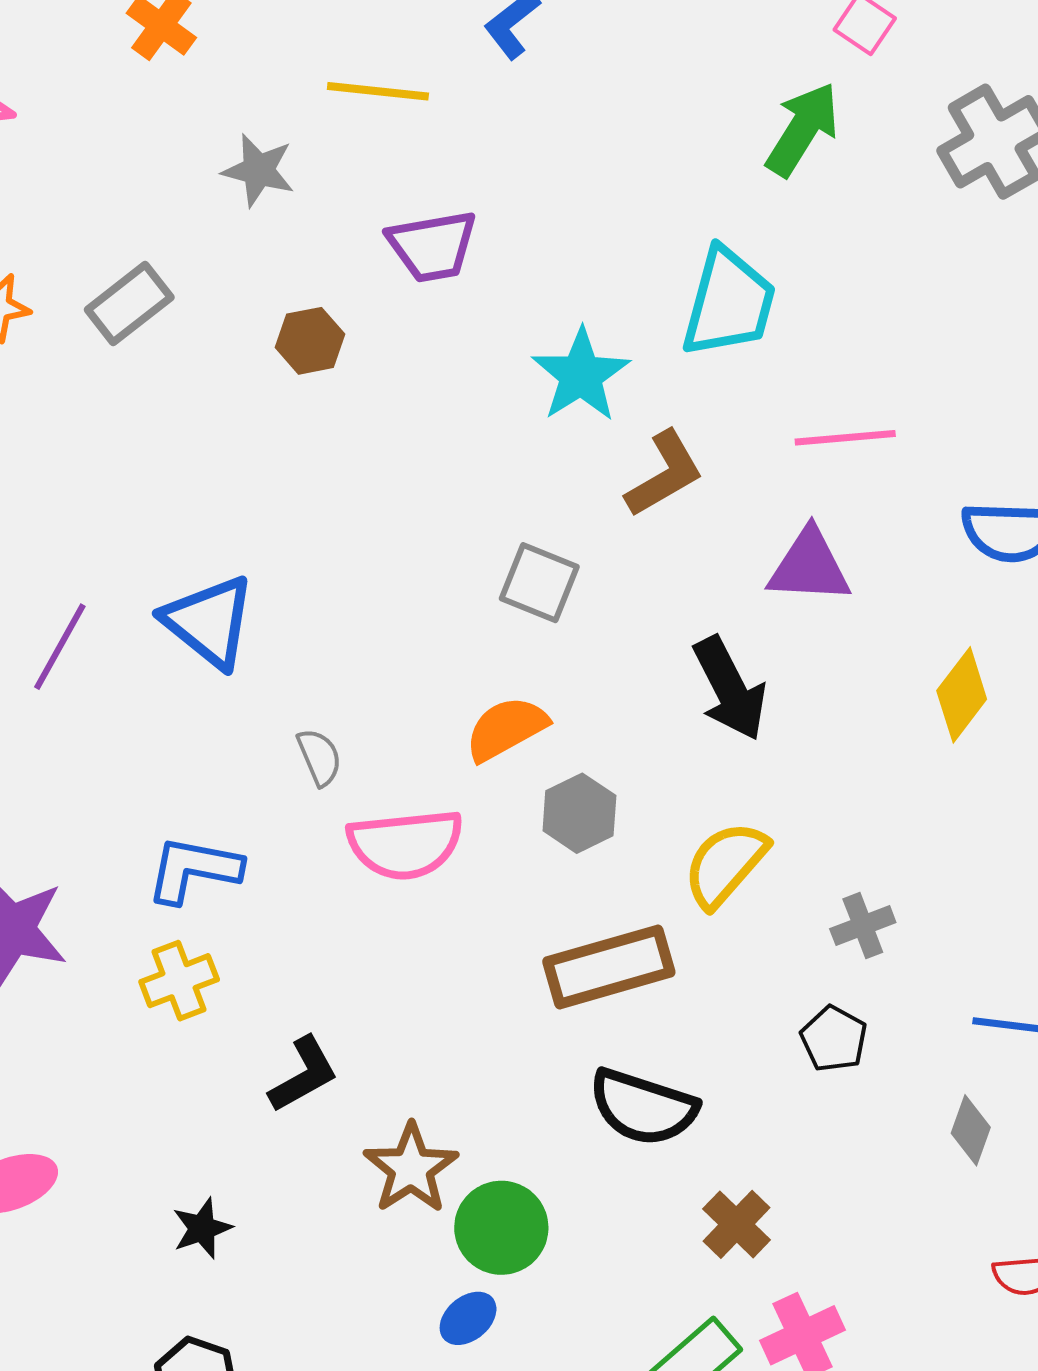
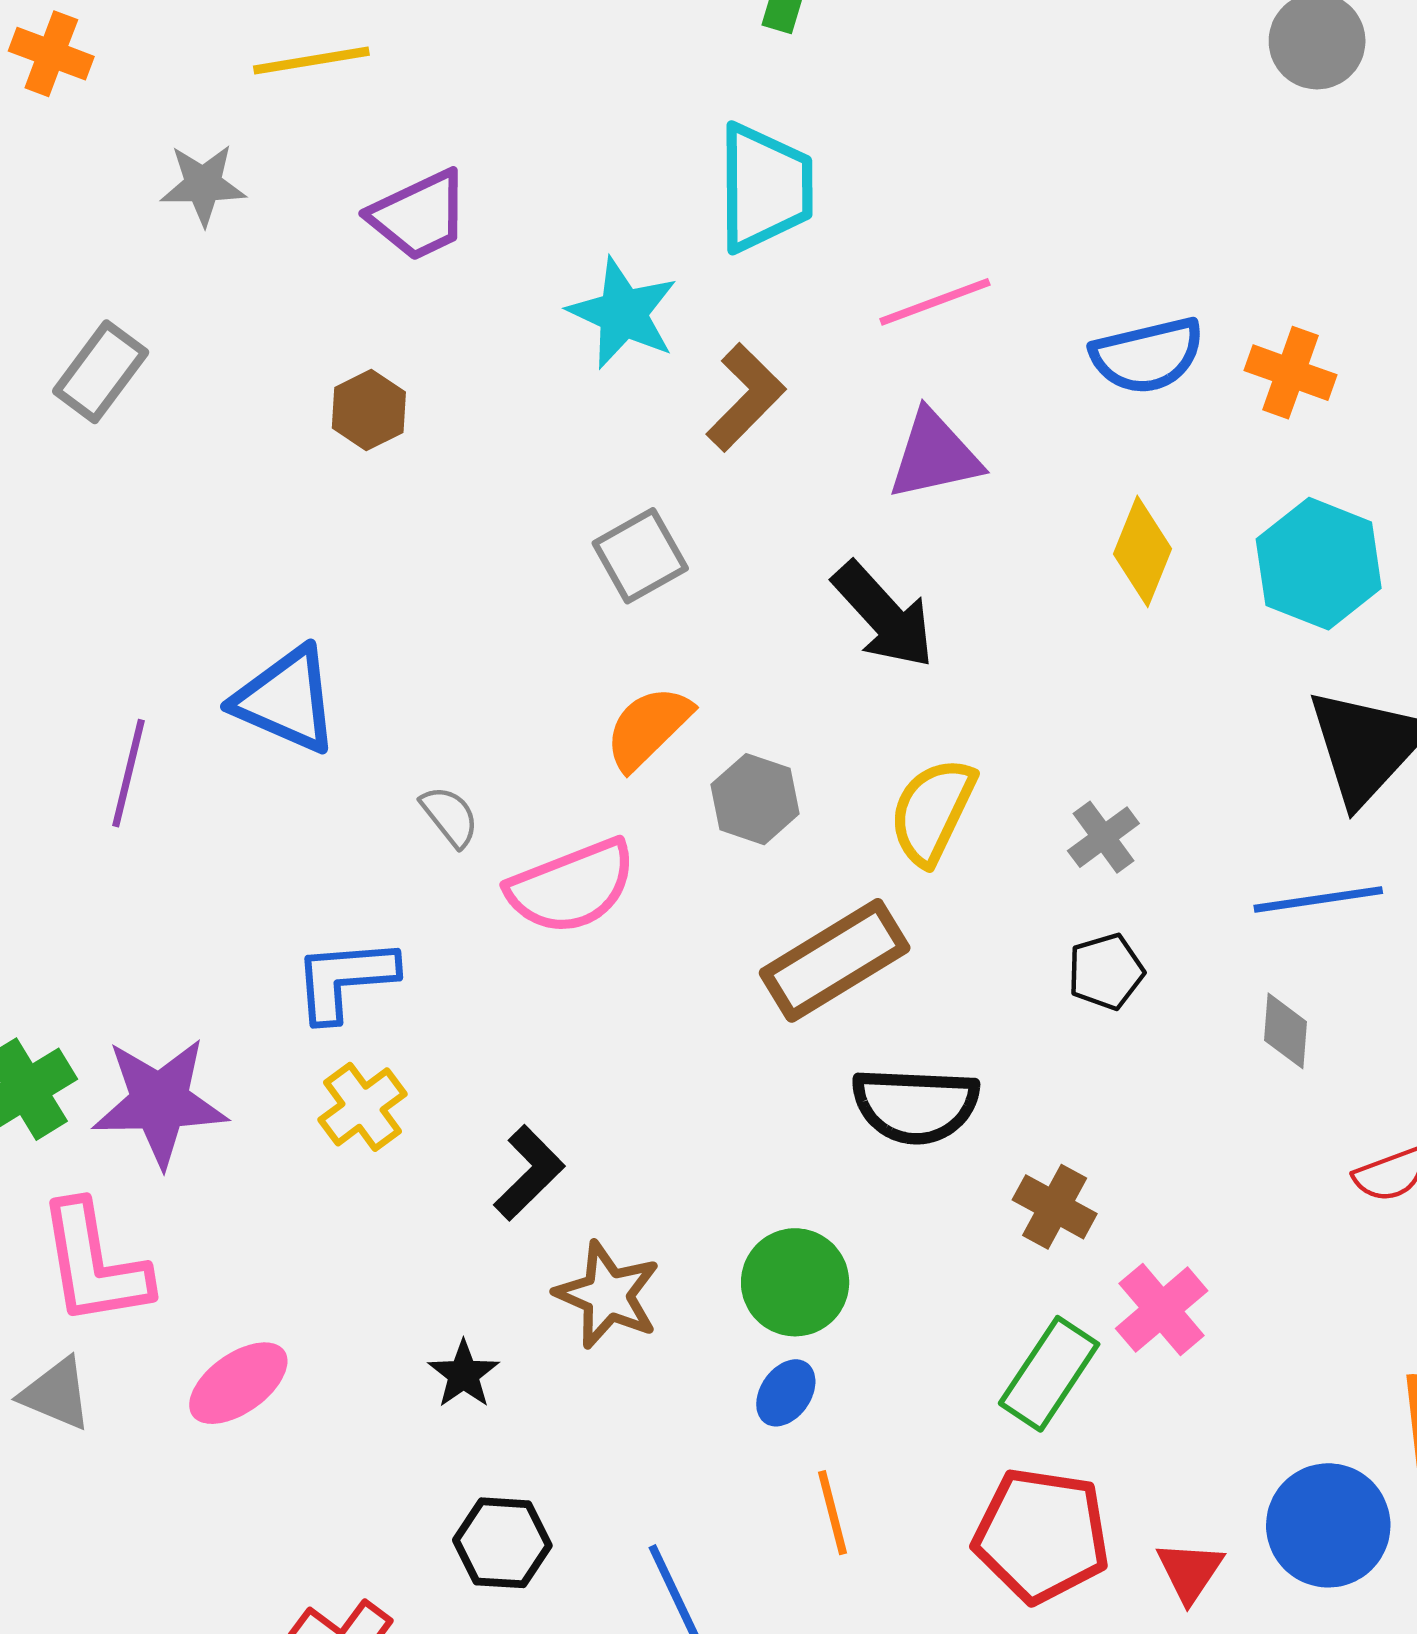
brown hexagon: (310, 341) -> (369, 410), moved
gray square: (539, 583) -> (640, 556), turned -36
black pentagon: (834, 1039) -> (1106, 972), turned -30
brown star: (411, 1168) -> (608, 1295), moved

